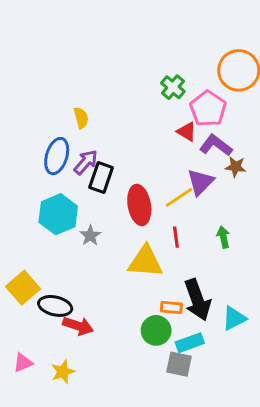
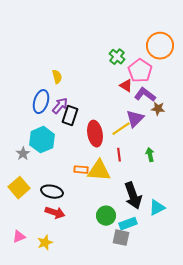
gray star: (90, 236) -> (23, 154), moved
black ellipse: (55, 306) -> (52, 192), moved
orange rectangle: (171, 307) -> (81, 170), moved

